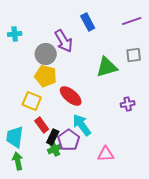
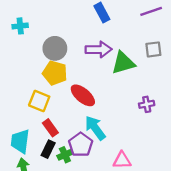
purple arrow: (64, 41) -> (99, 49), moved, turned -60
black rectangle: (53, 137) -> (48, 149), moved

